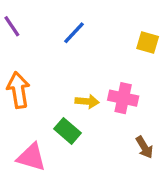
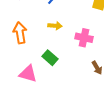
yellow arrow: (87, 101) -> (55, 26), moved

